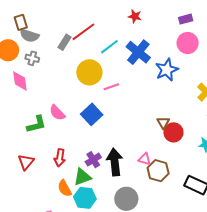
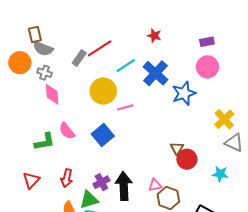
pink diamond: (20, 81) -> (52, 94), moved
pink triangle: (145, 159) -> (155, 185), turned -32

